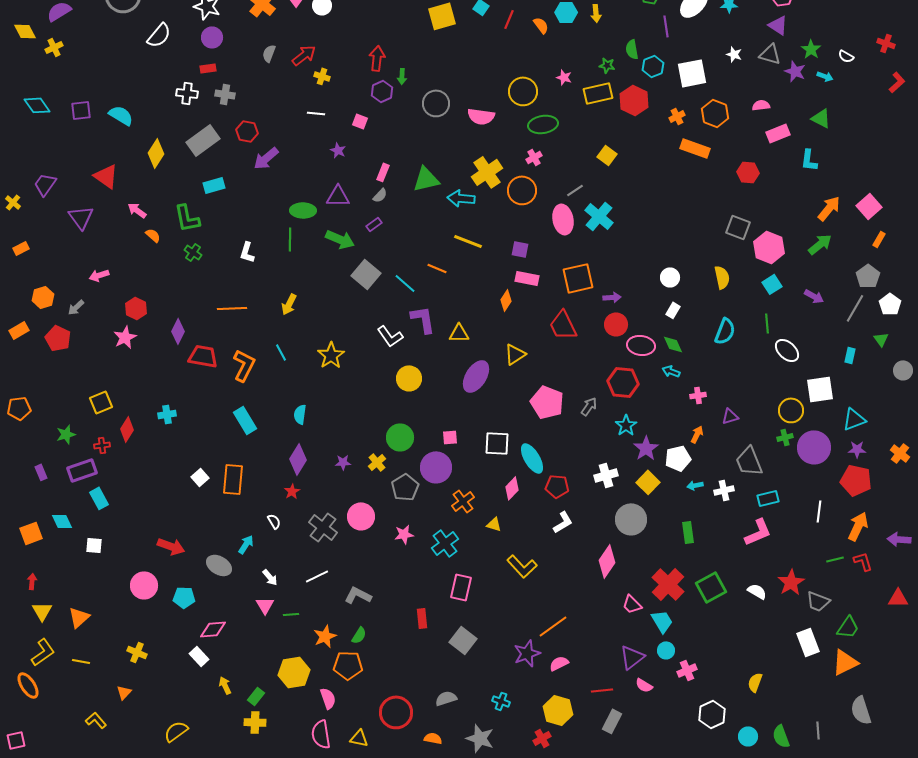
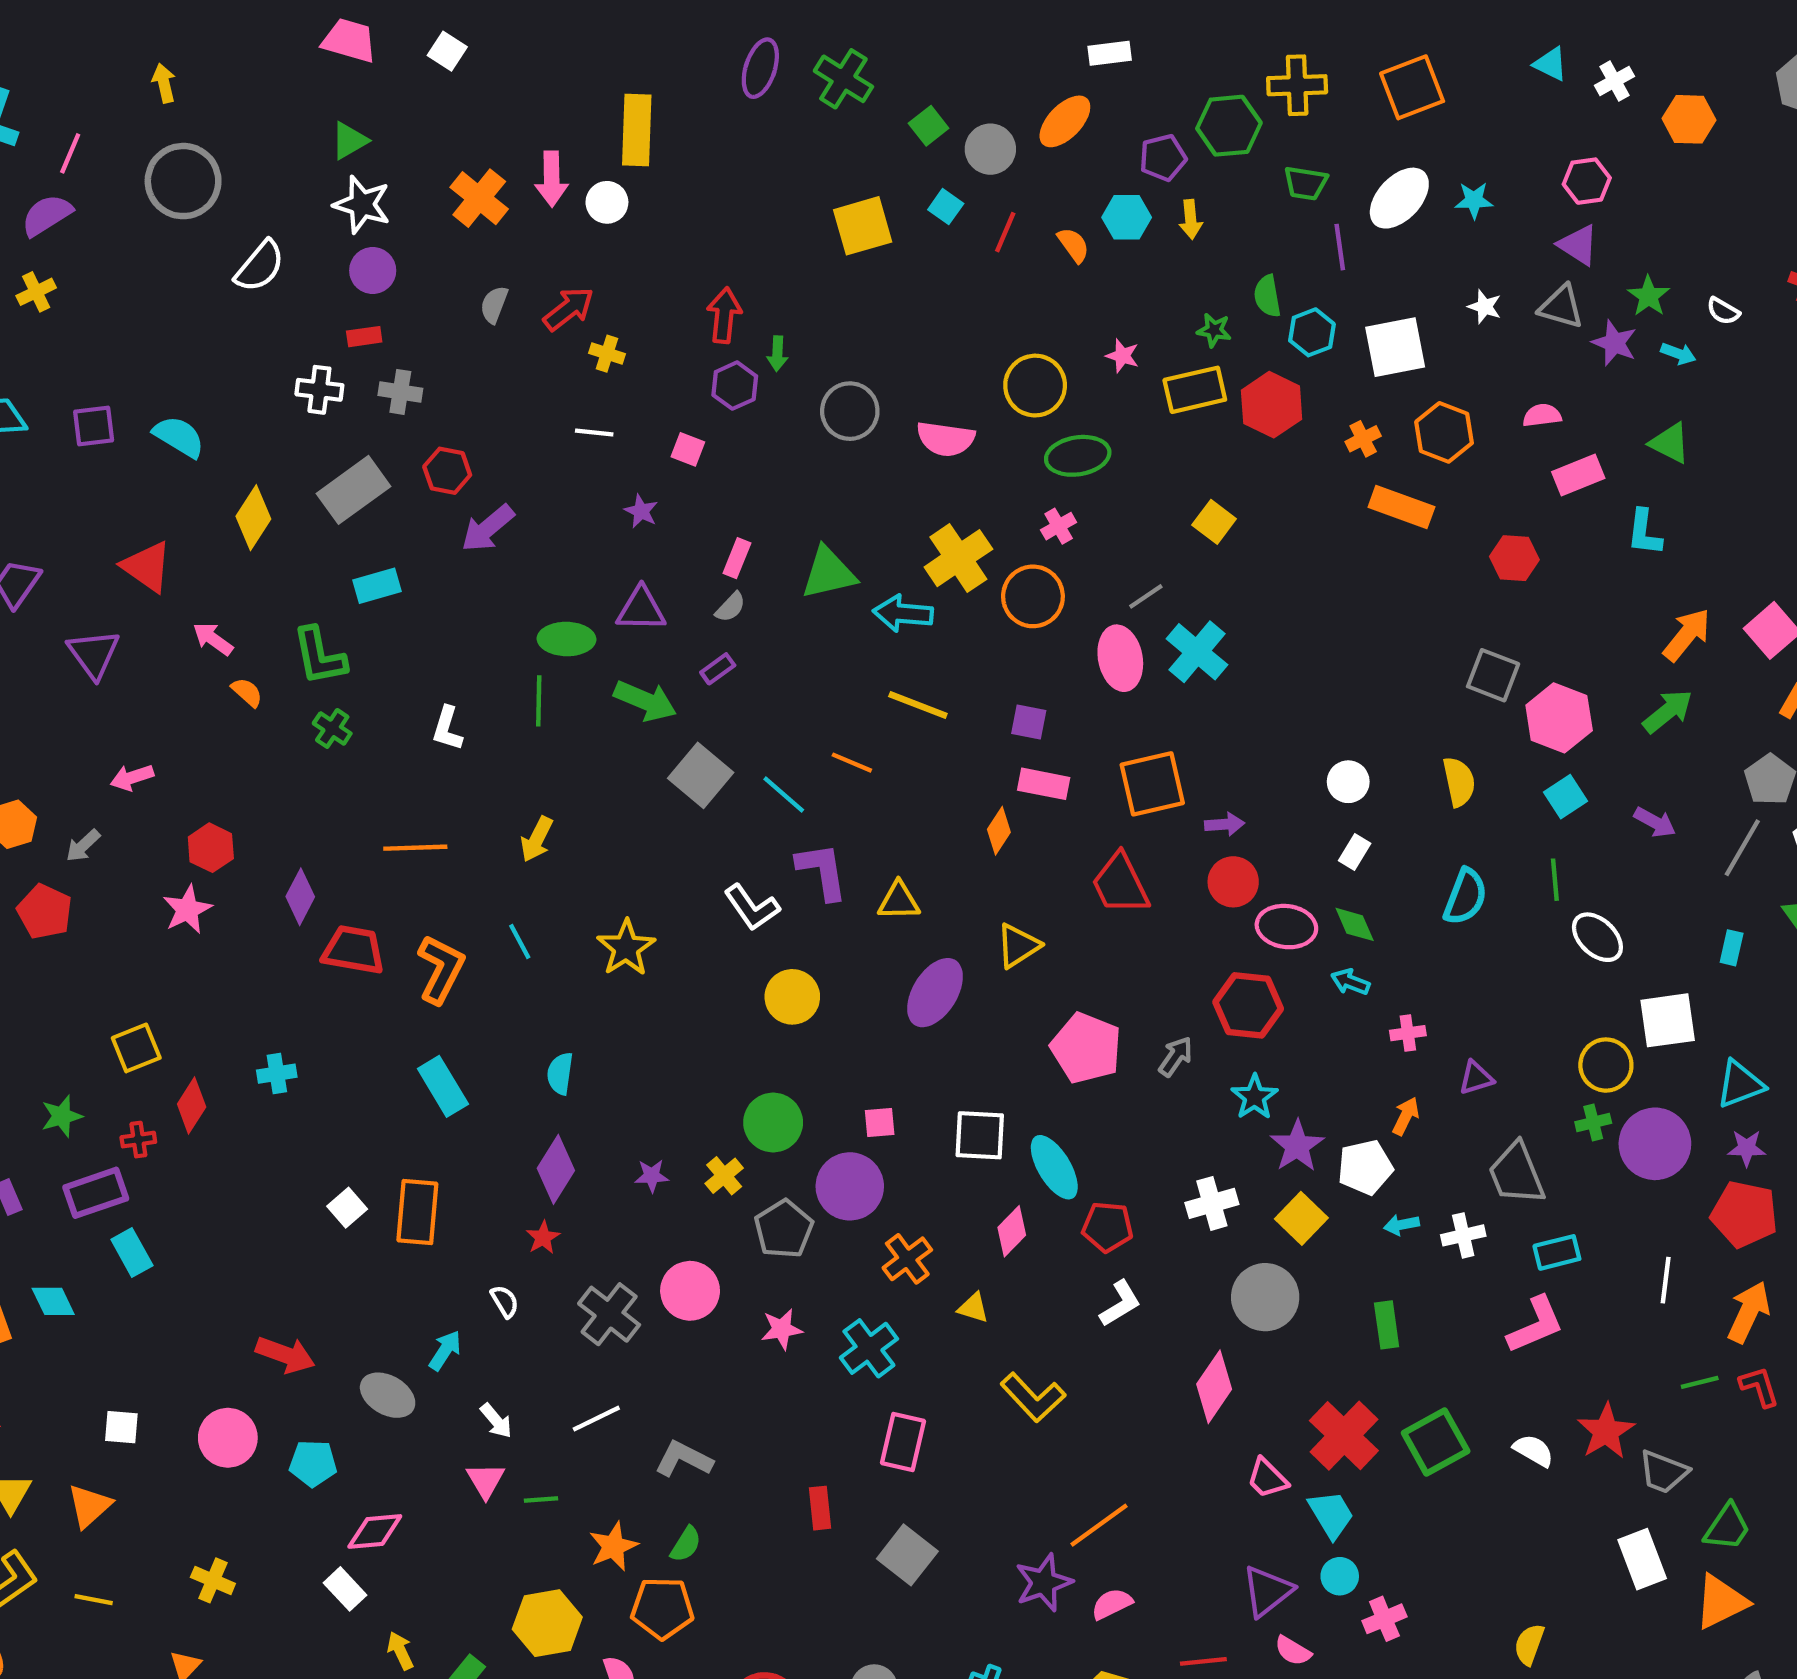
white square: (94, 545) -> (121, 1427), moved

